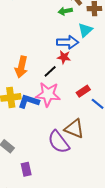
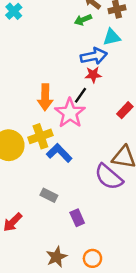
cyan triangle: (85, 30) -> (112, 37), turned 42
pink star: (48, 94) -> (70, 113), moved, turned -30
blue L-shape: (29, 101) -> (59, 153), moved, turned 40

